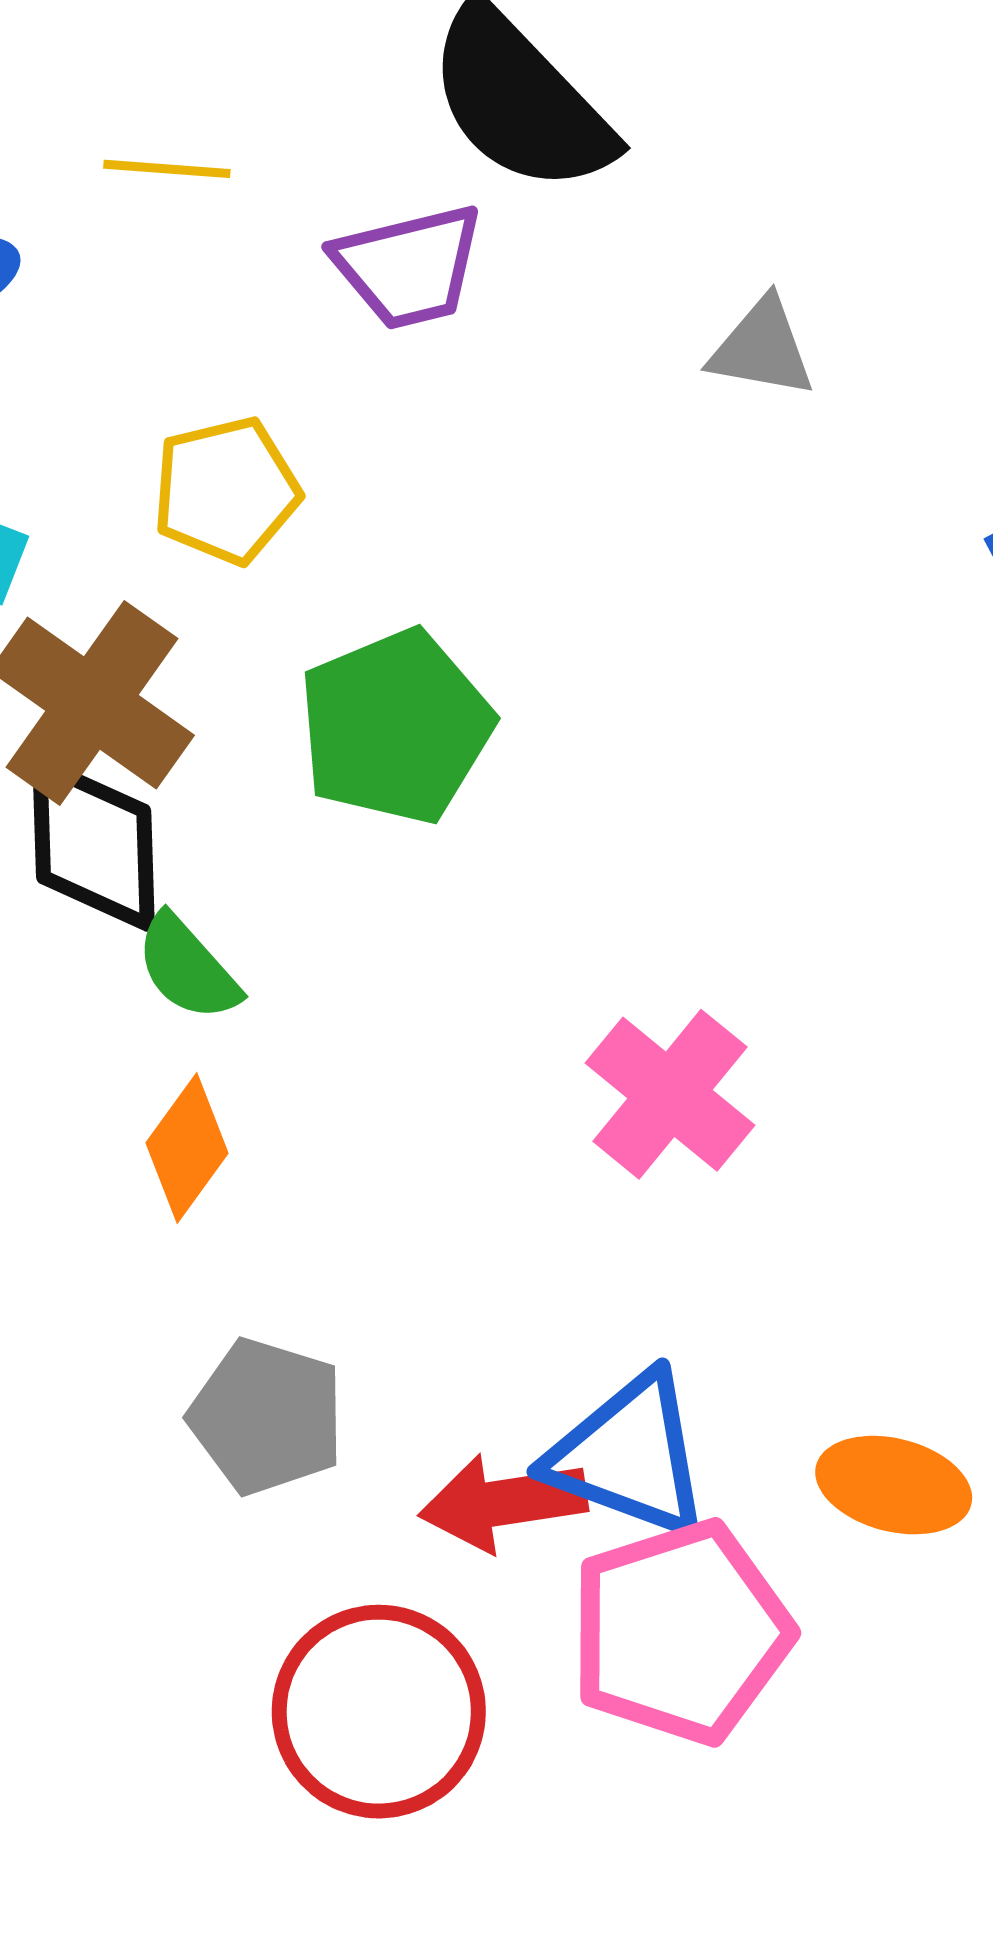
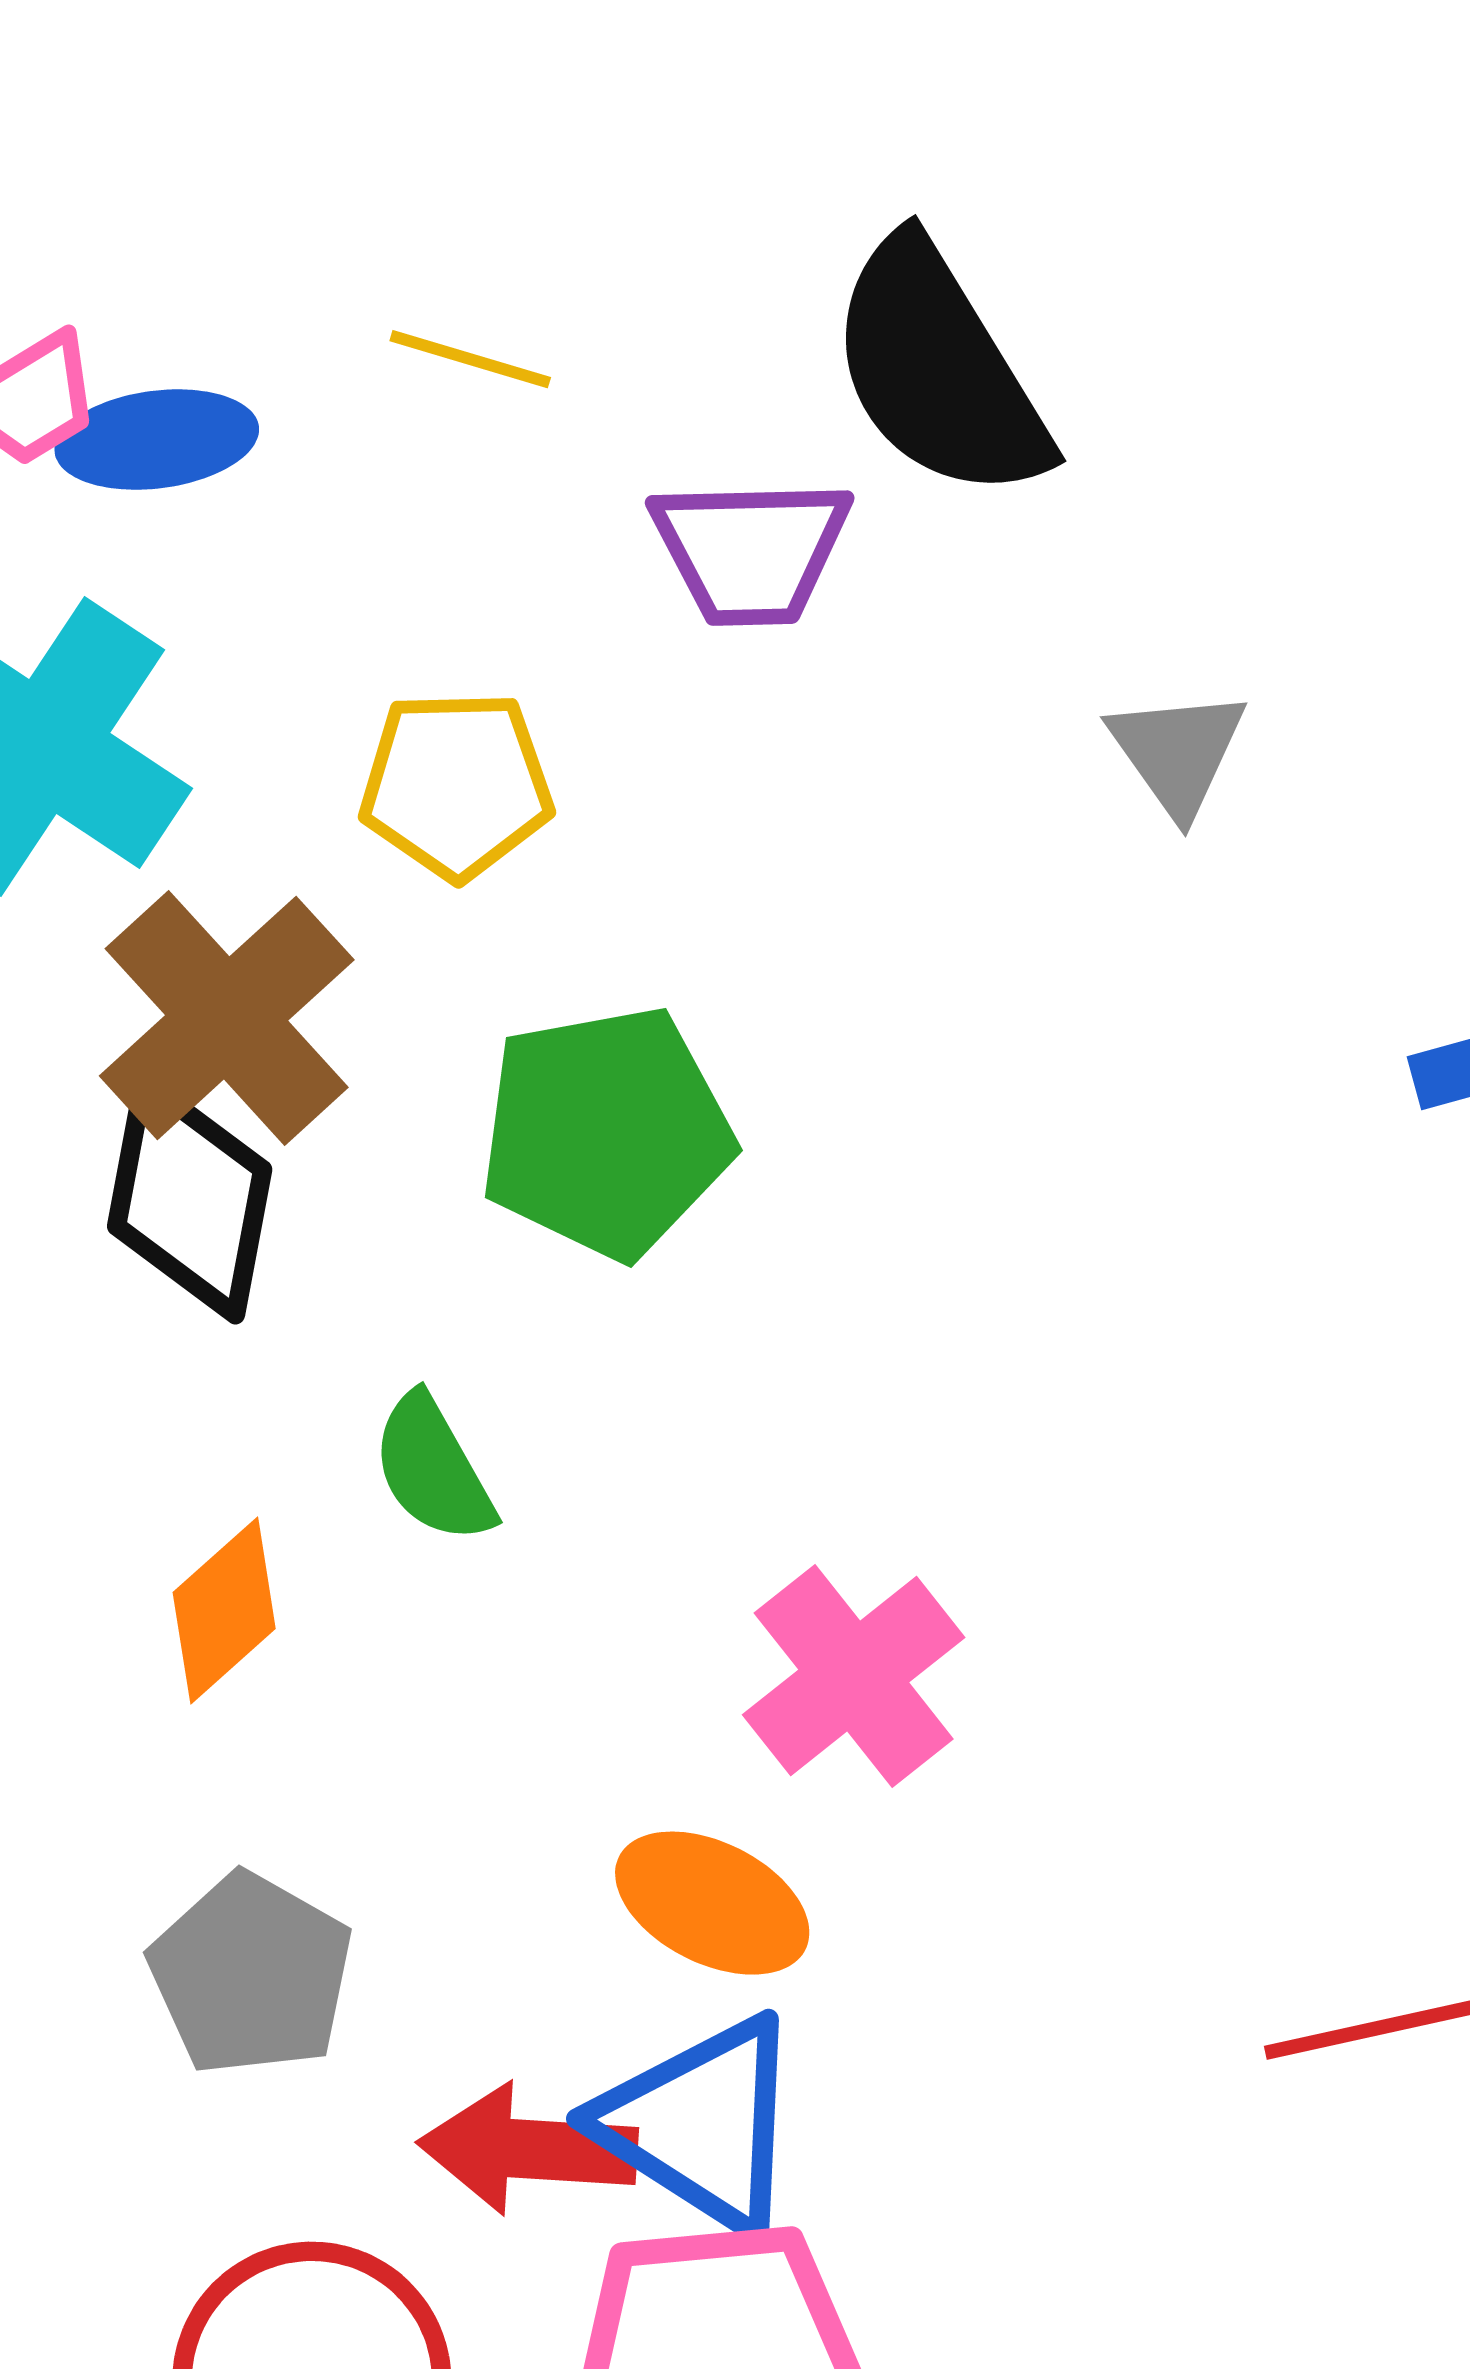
gray triangle: (762, 348) -> (1178, 752), turned 32
green semicircle: (188, 968) -> (433, 1469), moved
orange ellipse: (894, 1485) -> (712, 1903), moved

